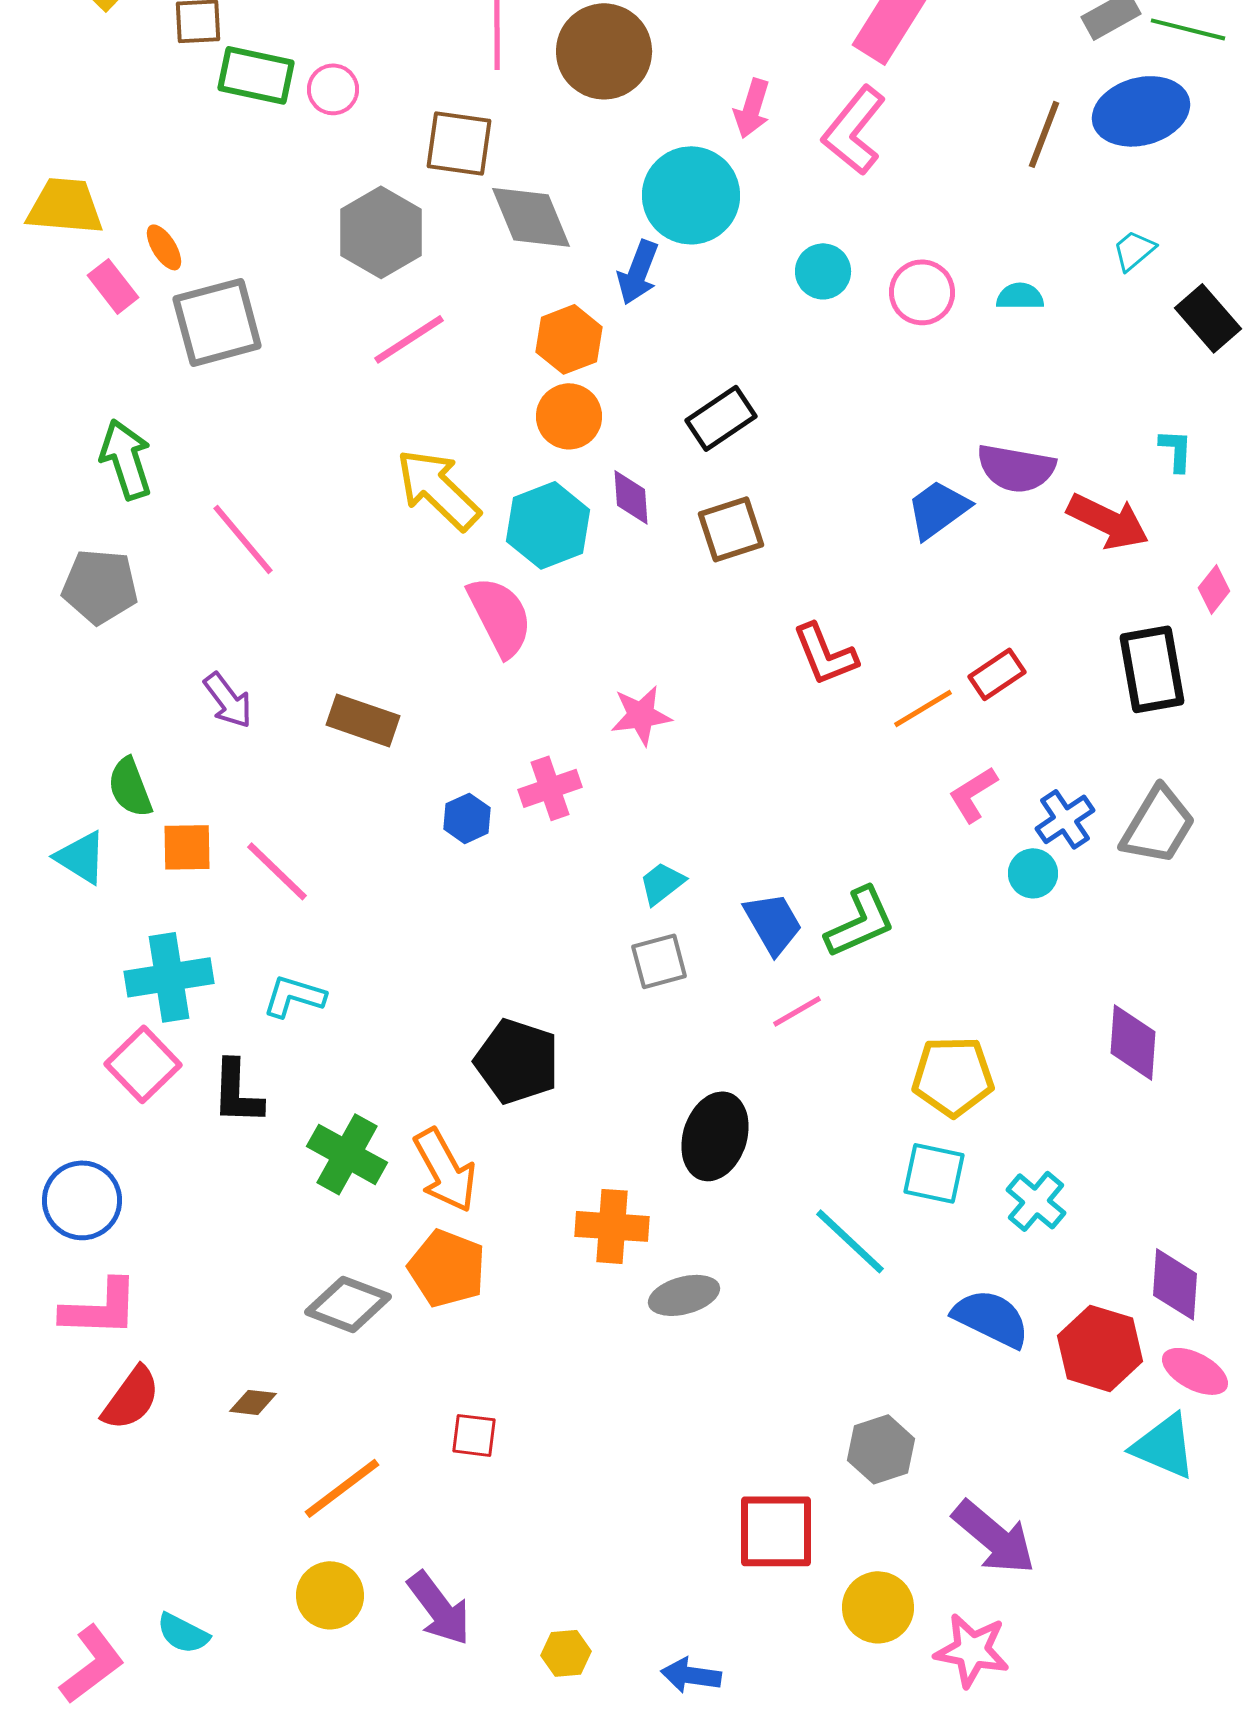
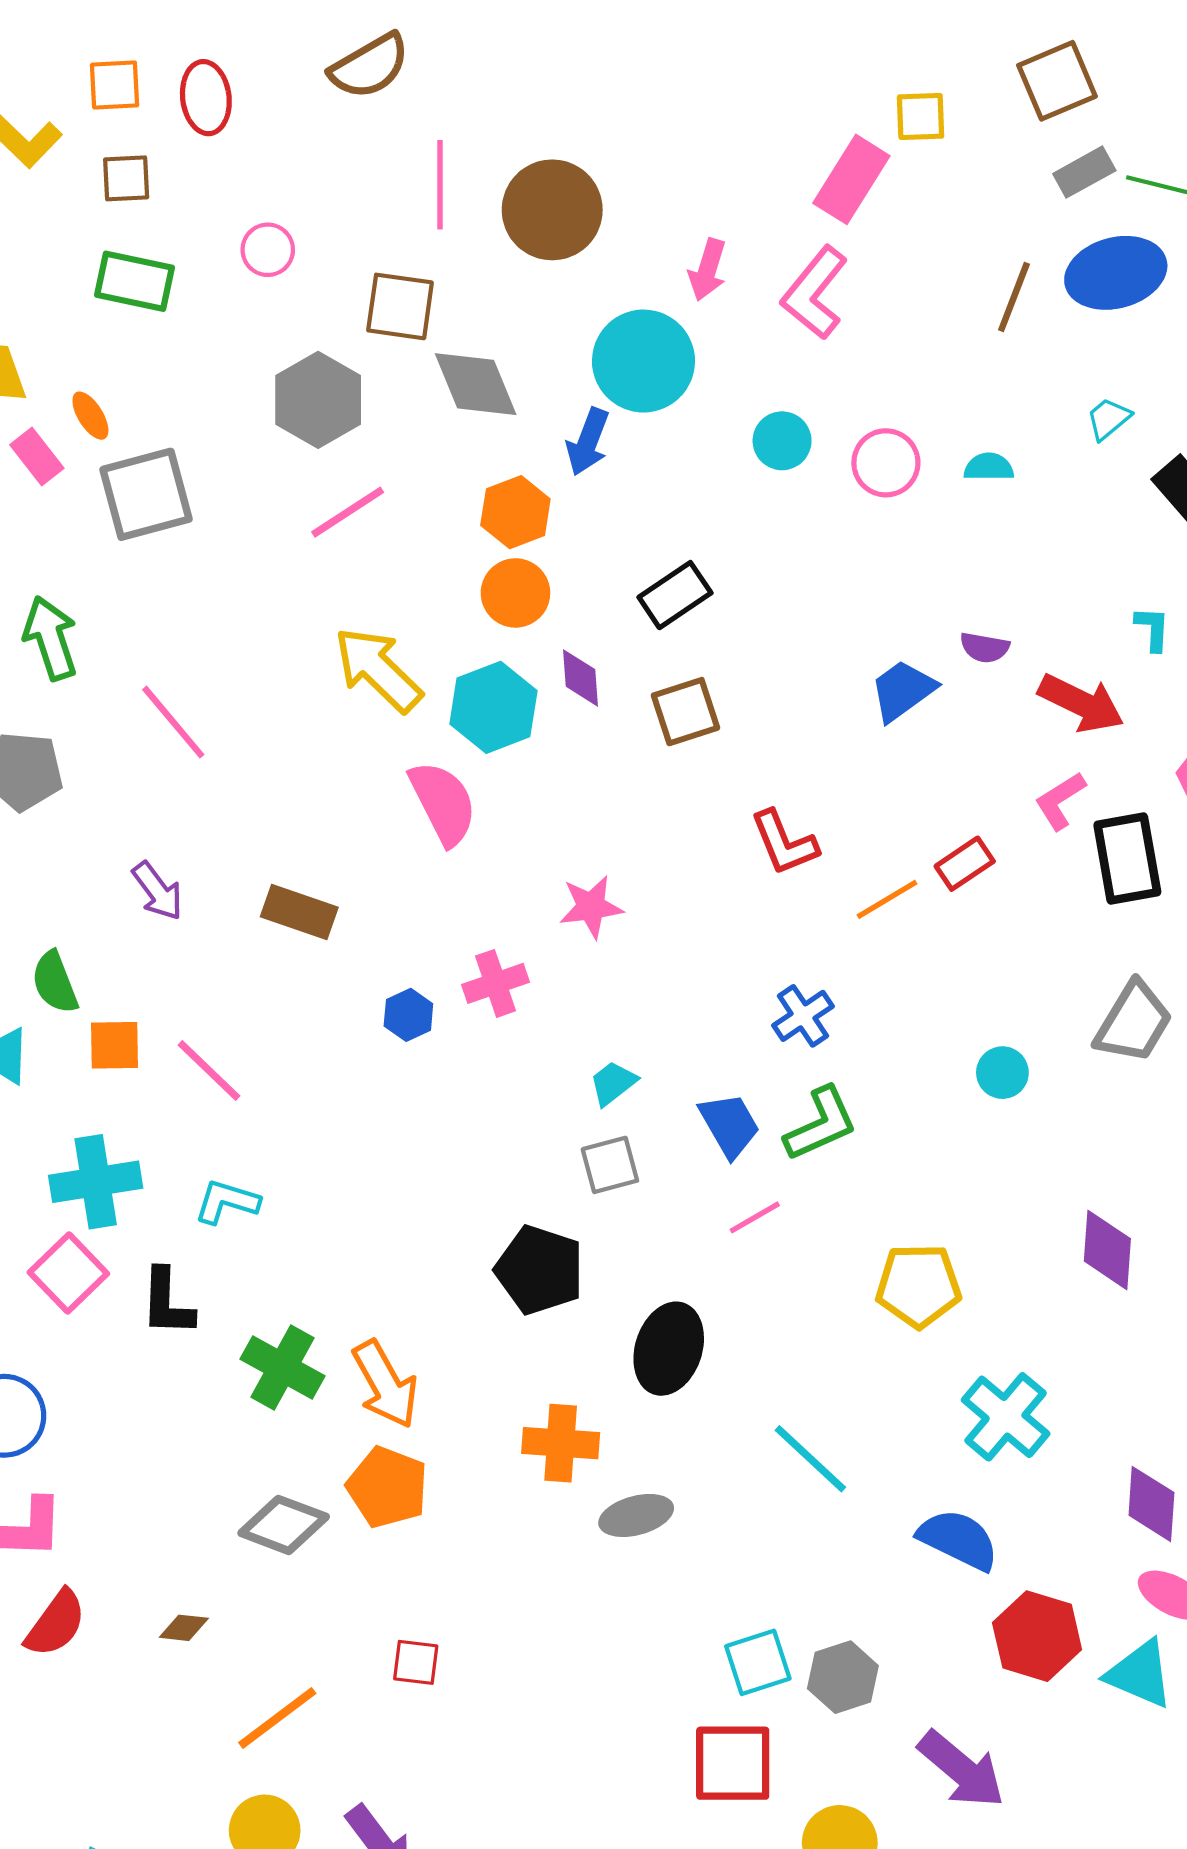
green rectangle: (256, 75) -> (134, 281), moved
purple semicircle: (1016, 468) -> (985, 648), size x0.6
pink L-shape: (973, 794) -> (1060, 801), moved
blue cross: (1065, 819) -> (803, 1016), moved
black pentagon: (517, 1061) -> (540, 1270), moved
cyan square: (934, 1173) -> (758, 1662), moved, turned -30
cyan cross: (1036, 1201) -> (1006, 1417), size x1.4
red hexagon: (1100, 1348) -> (1037, 1636), moved

